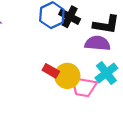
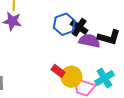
purple semicircle: (98, 43) -> (89, 41), moved

